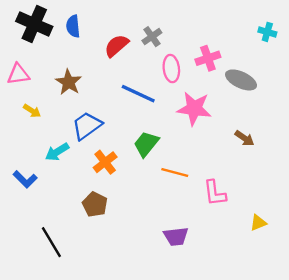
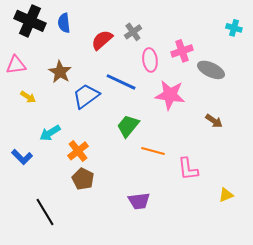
blue trapezoid: (87, 126) -> (86, 96), moved
orange cross: (105, 162) -> (78, 151), moved
purple trapezoid: (176, 236) -> (139, 201), moved

